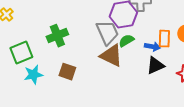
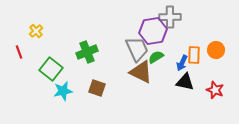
blue arrow: (152, 47) -> (182, 63), turned 105
green square: (21, 53) -> (51, 69), turned -30
black triangle: (155, 66) -> (185, 82), turned 36

